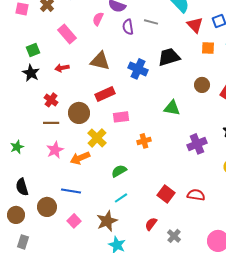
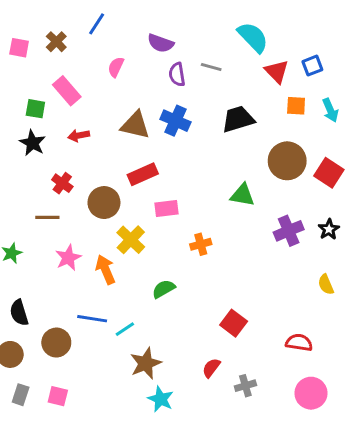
pink semicircle: (98, 19) -> (116, 67), moved
pink rectangle: (67, 34) -> (67, 91), moved
green square: (33, 50) -> (35, 109), turned 32
blue cross: (138, 69) -> (175, 121), moved
brown circle: (202, 85) -> (287, 161), size x1.6
brown line: (51, 123) -> (47, 217), moved
purple cross: (197, 144) -> (289, 231), moved
orange arrow: (80, 158) -> (105, 270), turned 90
red semicircle: (196, 195) -> (299, 343), moved
cyan line: (121, 198) -> (125, 329), moved
pink square: (74, 221) -> (58, 396), moved, turned -32
gray cross: (174, 236) -> (245, 386), turned 32

